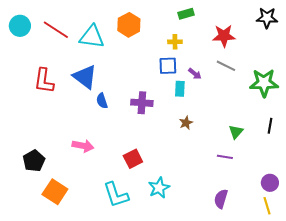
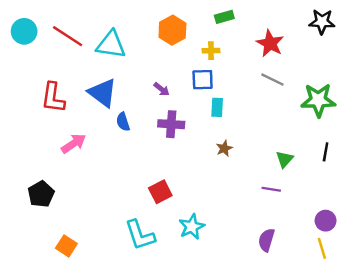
orange hexagon: (129, 25) -> (172, 30), moved
red star: (224, 36) -> (270, 43), turned 30
purple arrow: (195, 74) -> (162, 89), moved
pink arrow: (83, 146) -> (74, 143), moved, turned -45
orange square: (55, 192) -> (66, 246), moved, size x0.7

